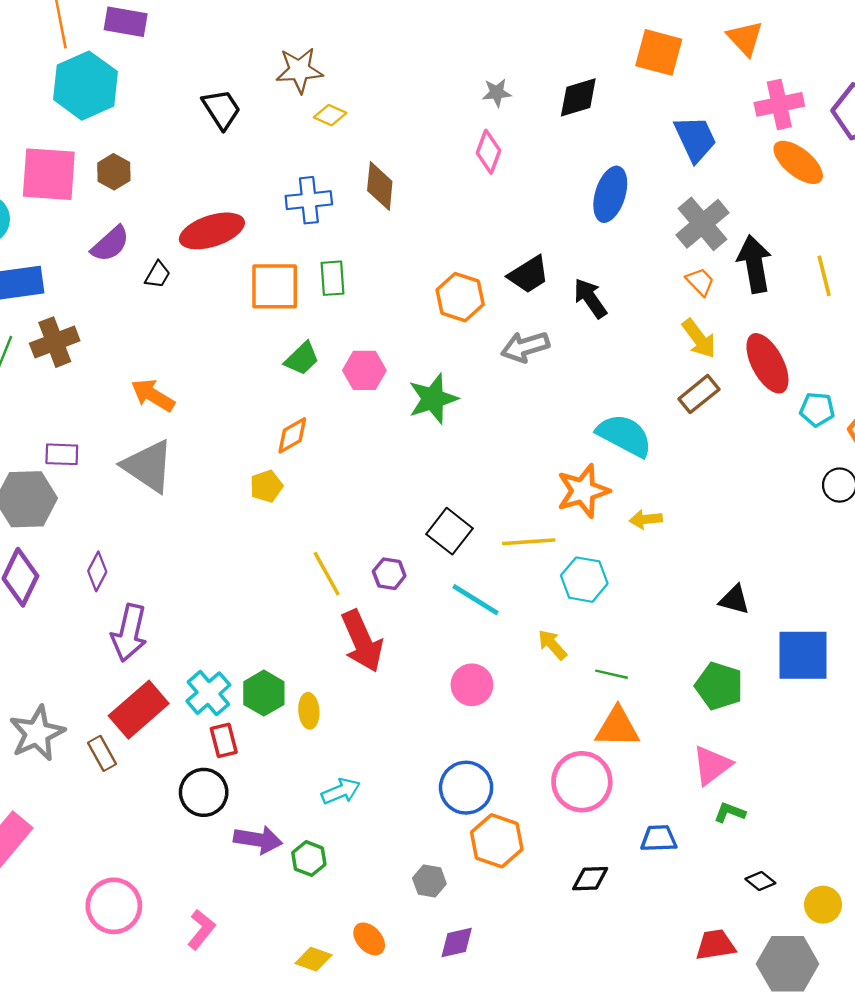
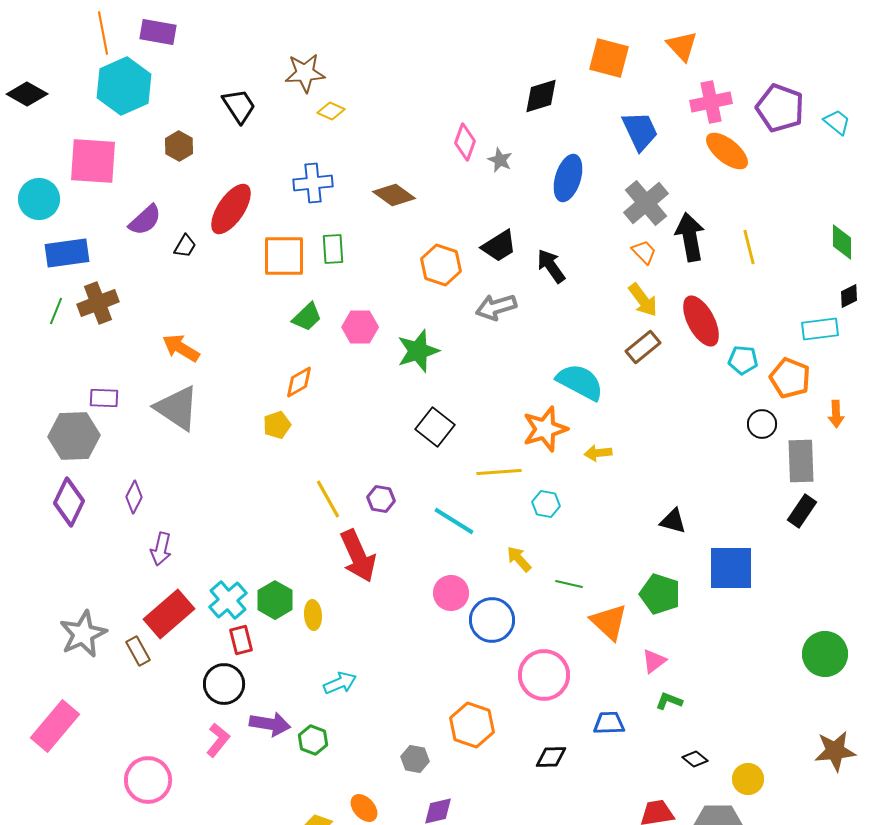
gray star: (497, 93) -> (500, 160), moved, turned 30
brown hexagon: (114, 172) -> (179, 146), moved
brown diamond: (380, 186) -> (394, 195), moved, turned -60
red ellipse: (212, 231) -> (231, 209), turned -38
black square: (450, 531) -> (435, 427), moved
cyan hexagon: (584, 580) -> (546, 504), size x0.7
purple arrow: (129, 633) -> (161, 549), size x0.7
orange triangle: (617, 727) -> (609, 622), moved, turned 42
pink triangle: (712, 765) -> (654, 661), size x0.7
blue circle: (466, 788) -> (492, 620), moved
pink L-shape: (201, 929) -> (218, 740), moved

